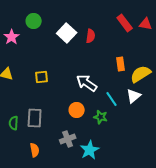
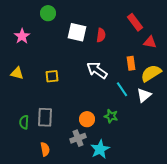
green circle: (34, 21) -> (48, 13), moved
red triangle: (146, 24) -> (150, 42), moved
white square: (67, 33) -> (77, 32), turned -30
white arrow: (87, 83) -> (97, 70), moved
cyan line: (112, 99) -> (122, 89), moved
orange circle: (77, 110) -> (87, 119), moved

